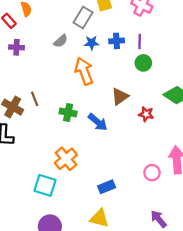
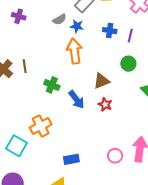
blue star: (92, 43) -> (77, 26), moved
green circle: (143, 63) -> (128, 64), moved
red star: (146, 114) -> (105, 104), moved

